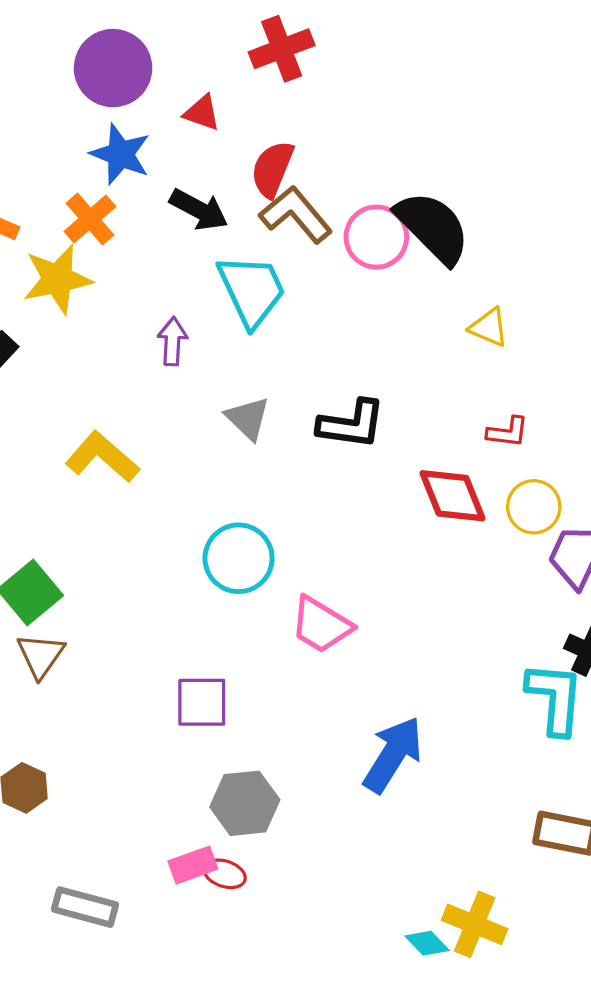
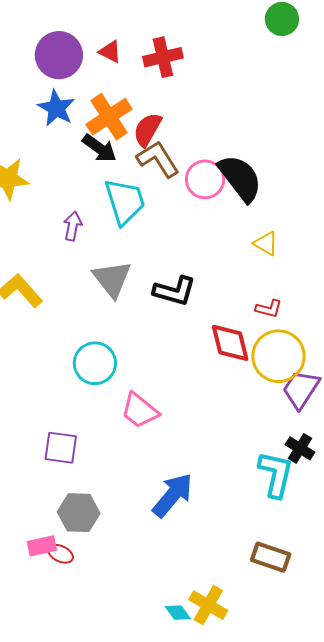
red triangle: (202, 113) -> (110, 52), moved
orange cross: (90, 219) -> (109, 117), moved, size x1.4
gray triangle: (248, 418) -> (112, 279), size x1.4
yellow circle: (534, 507) -> (278, 356), size x1.6

